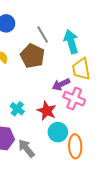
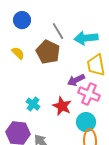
cyan arrow: (71, 42) -> (86, 38), turned -80
cyan circle: (58, 132) -> (86, 122), moved

